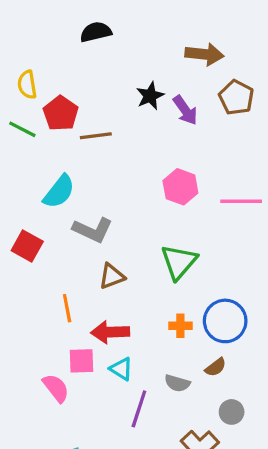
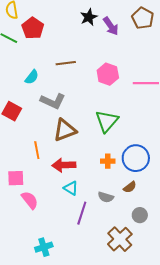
brown line: (96, 136) -> (66, 63), moved
cyan semicircle: (59, 192) -> (32, 77), size x0.7
brown triangle: (112, 276) -> (65, 130), size x1.4
pink square: (81, 361) -> (16, 178), moved

